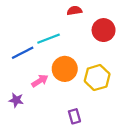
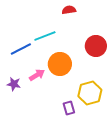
red circle: (104, 30) -> (96, 46), moved
yellow hexagon: (97, 78) -> (90, 93), moved
purple star: (16, 100) -> (14, 84), moved

